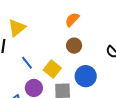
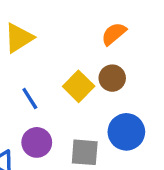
yellow square: (52, 69) -> (79, 86), moved

